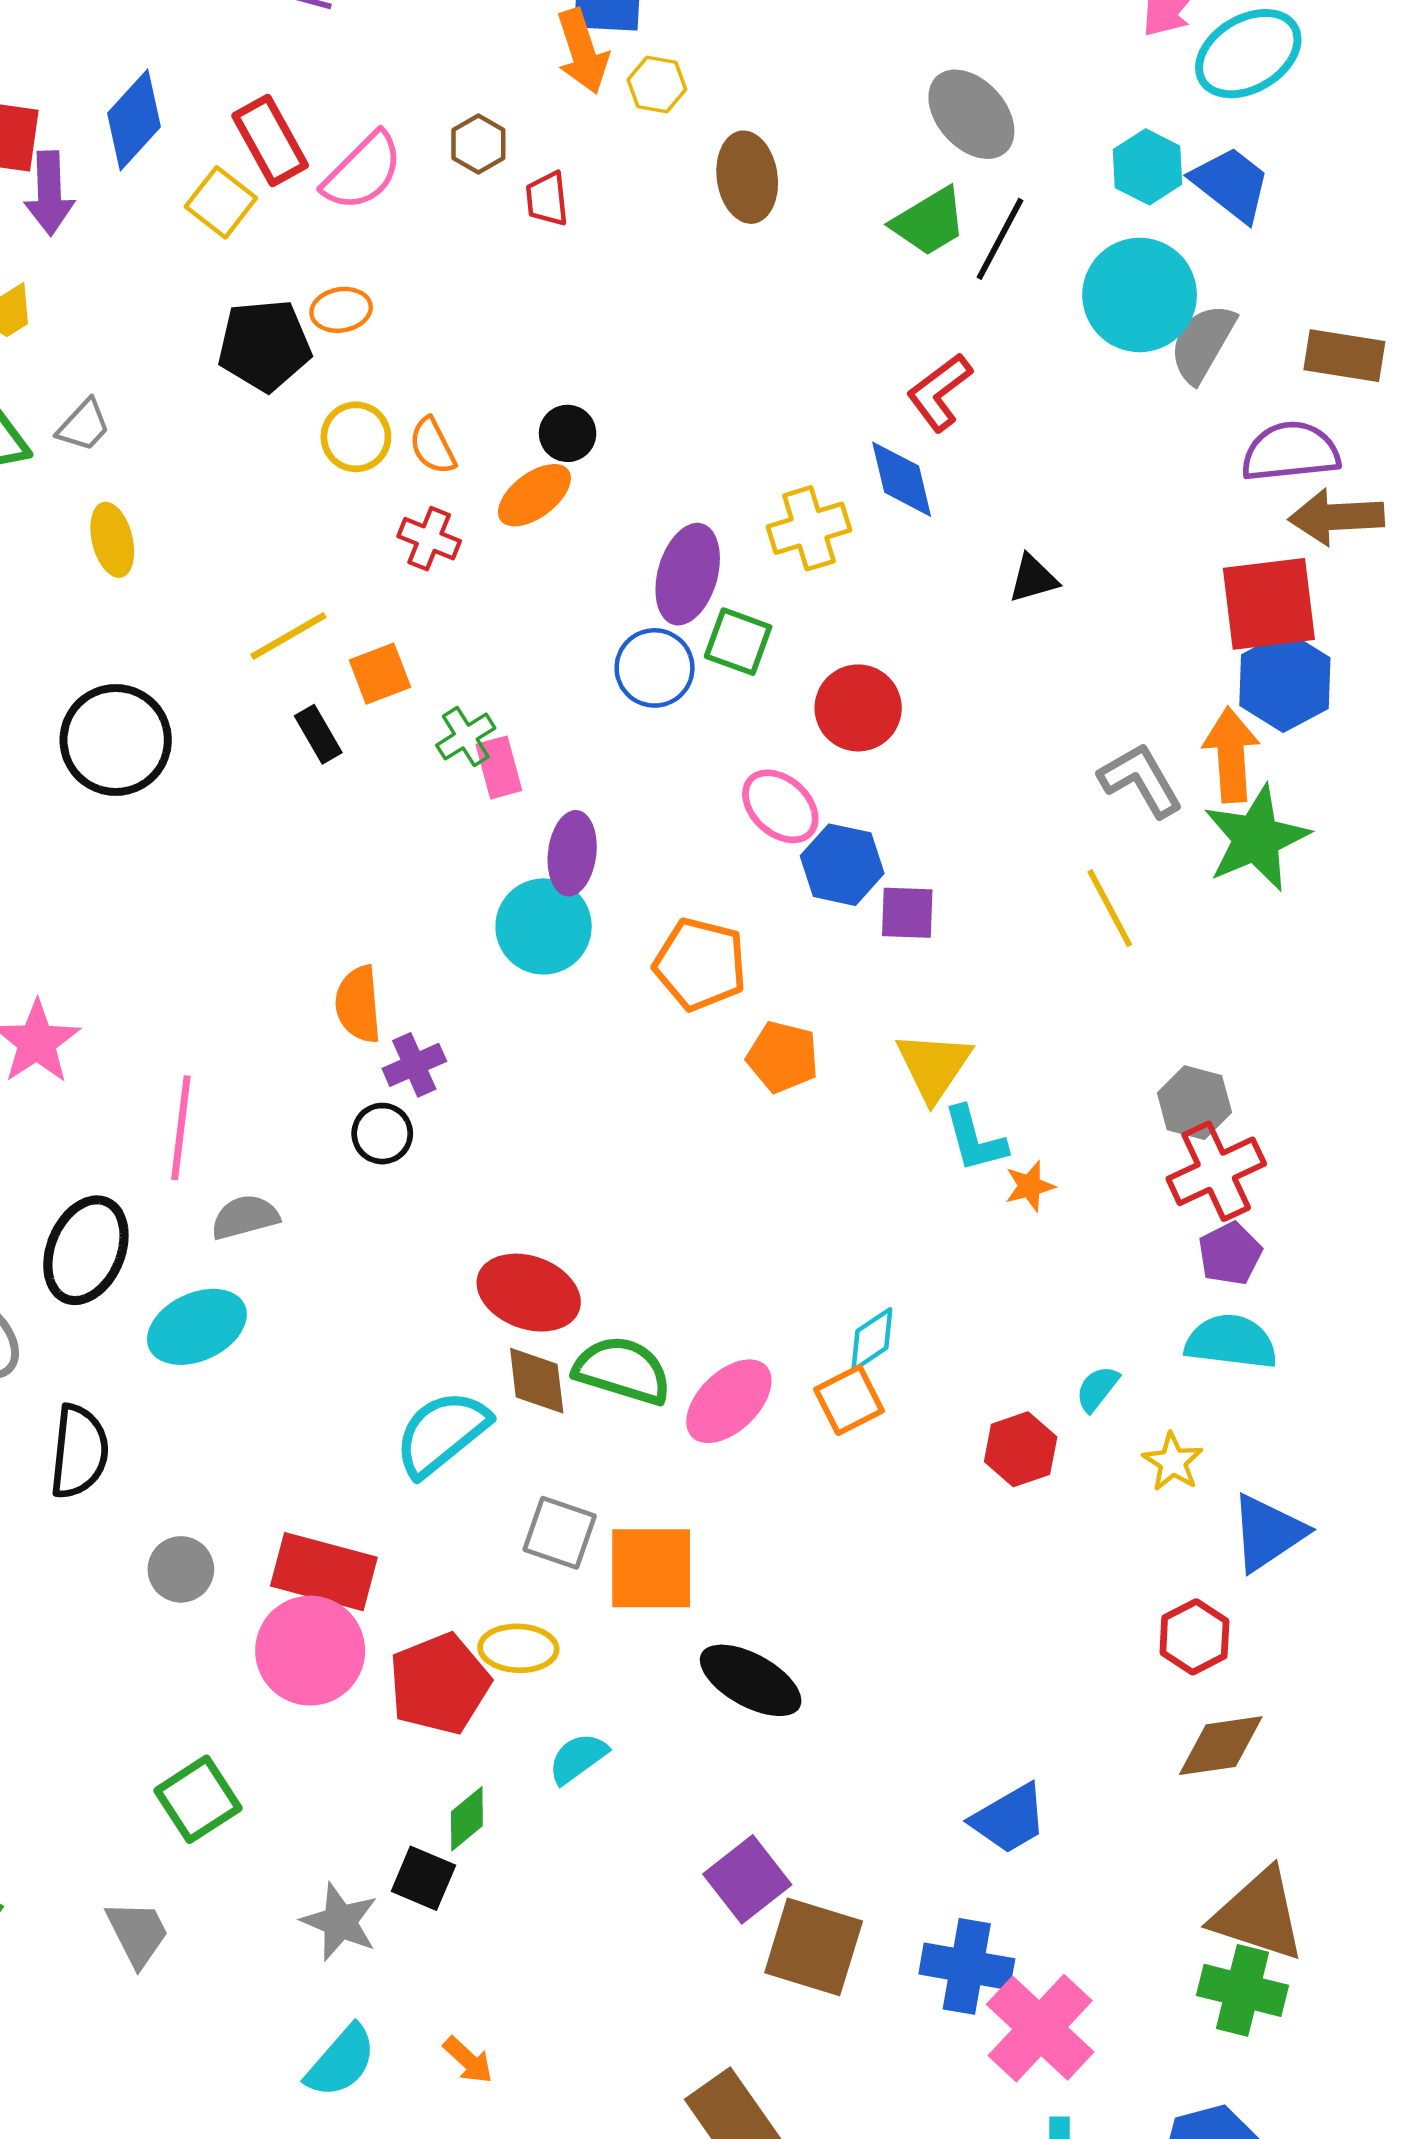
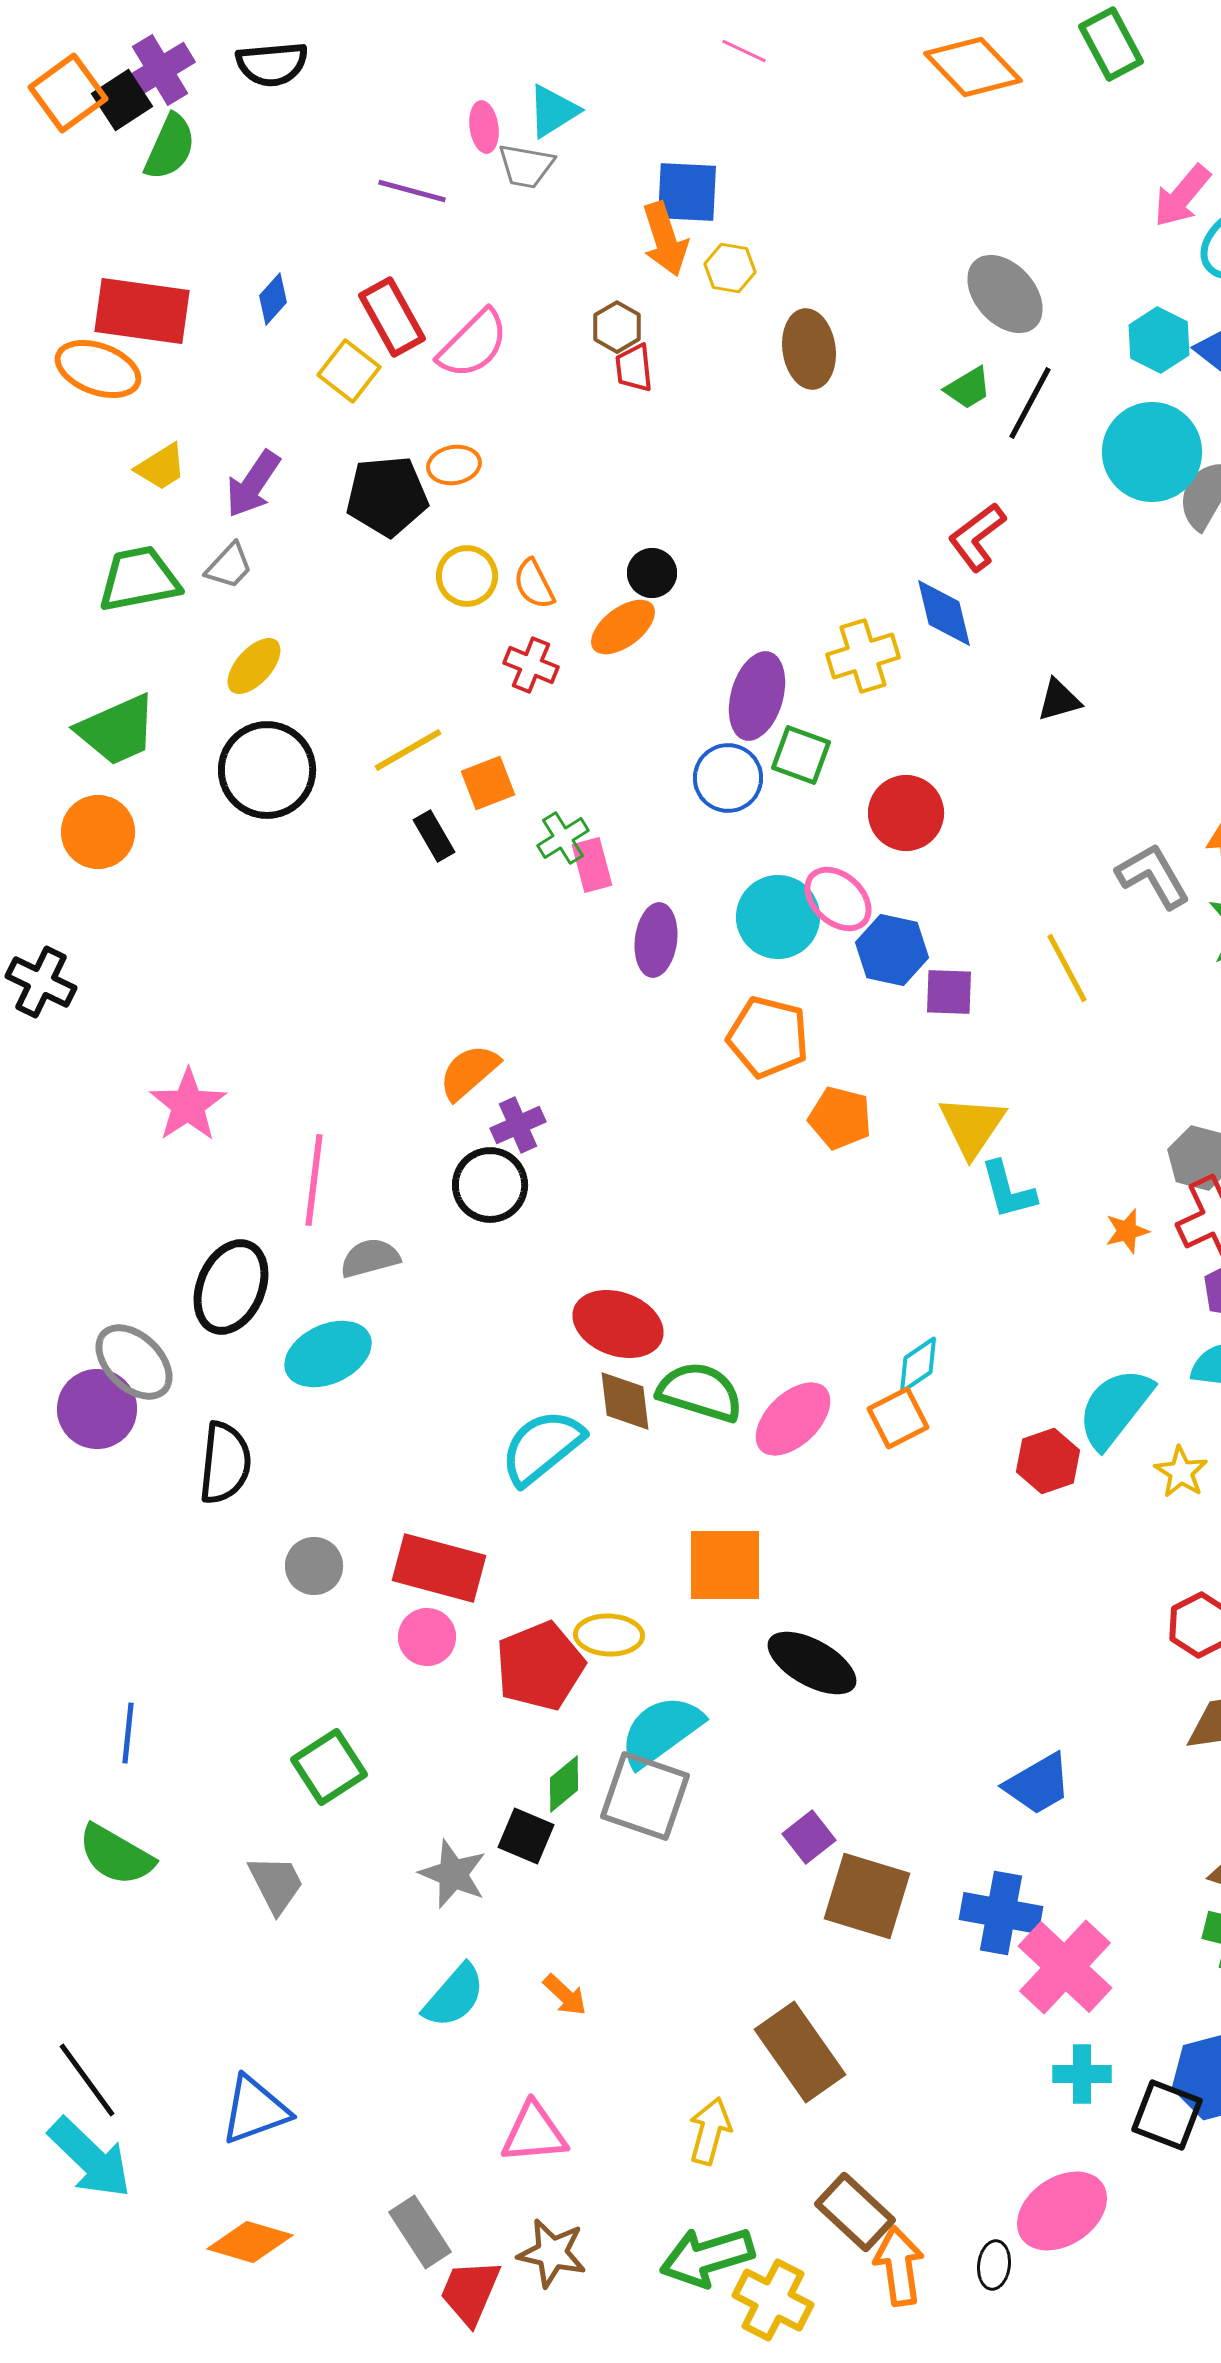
blue diamond: (134, 120) -> (273, 299), size x0.6
brown hexagon: (478, 144) -> (617, 327), moved
purple arrow: (49, 193) -> (253, 484), moved, turned 36
green trapezoid: (929, 222) -> (968, 388), size x0.7
yellow ellipse: (112, 540) -> (254, 666), turned 56
black circle: (116, 740) -> (267, 770), moved
yellow line: (1110, 908) -> (1067, 968), moved
cyan circle: (544, 926) -> (778, 917), moved
orange semicircle: (358, 1004) -> (469, 1072), turned 54
black circle: (382, 1134) -> (490, 1185), size x1.4
orange star: (1030, 1186) -> (1127, 1231), moved
cyan semicircle: (1097, 1389) -> (1115, 1408), size x2.0
gray square: (560, 1533) -> (645, 1796), moved, size x1.4
pink circle: (310, 1651) -> (427, 1637), size x0.6
cyan semicircle: (578, 1758) -> (661, 1731), size x1.6
purple square: (747, 1879) -> (809, 1837), size x0.7

